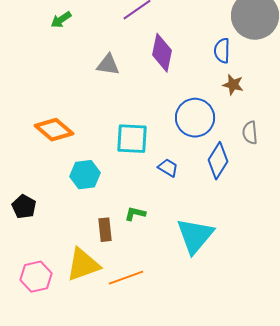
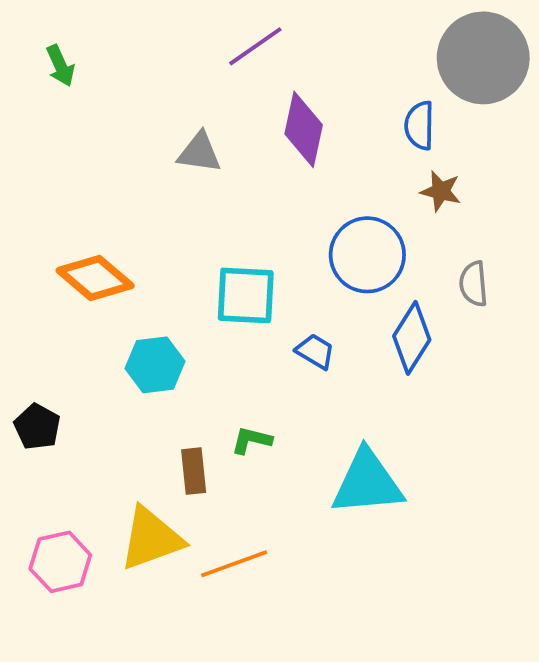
green arrow: (61, 20) -> (60, 66), moved, turned -80
cyan triangle: (195, 236) -> (367, 483), turned 45

